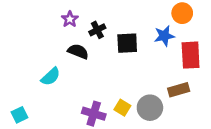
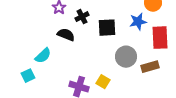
gray circle: (150, 108) -> (126, 57), moved
cyan square: (20, 115) -> (28, 76), moved

